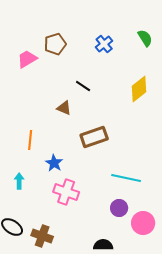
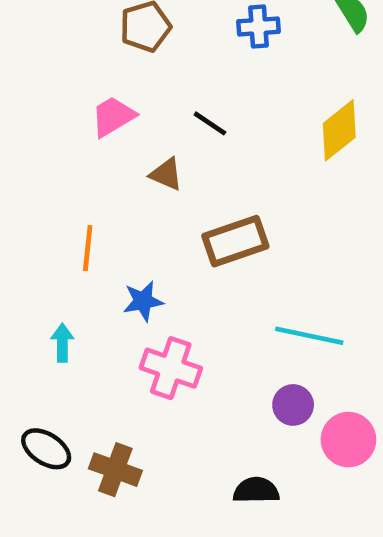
blue cross: (104, 44) -> (258, 27), turned 36
pink trapezoid: (27, 59) -> (113, 117), moved
blue star: (54, 163) -> (143, 301), turned 30

